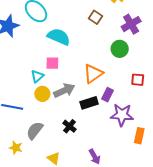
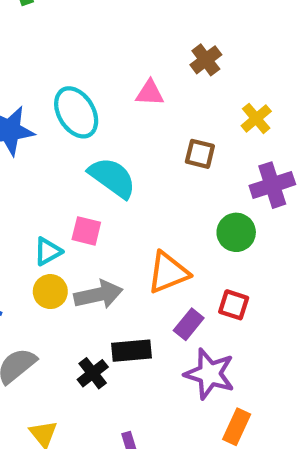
brown square: (96, 17) -> (200, 154), turned -32
red square: (138, 80) -> (234, 305), moved
black rectangle: (89, 103) -> (132, 351), moved

